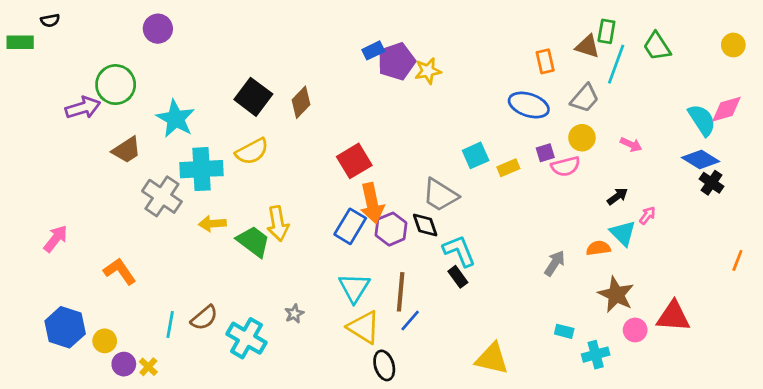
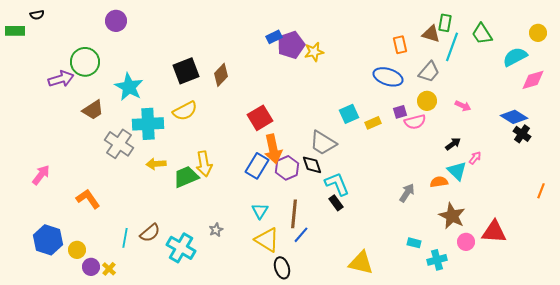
black square: (253, 97) -> (186, 71), turned 32
cyan semicircle: (702, 120) -> (515, 57), moved, turned -85
green trapezoid: (253, 241) -> (186, 177), turned -60
cyan triangle: (354, 288) -> (260, 211), size x0.7

